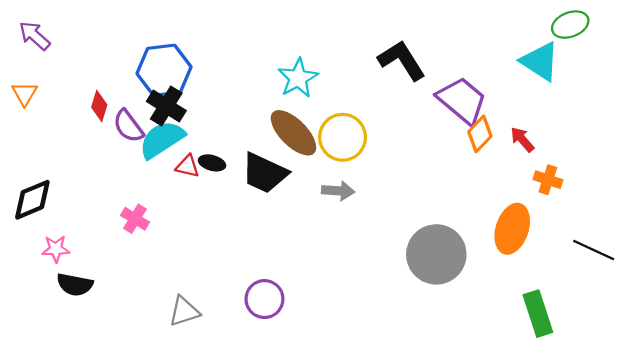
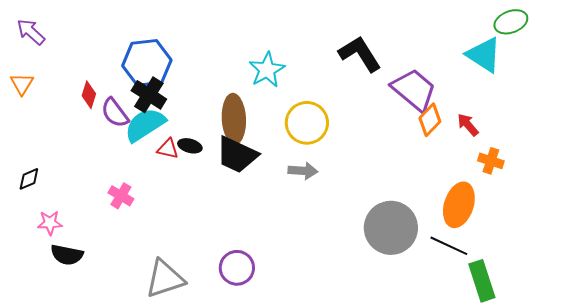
brown ellipse: (293, 133) -> (234, 119), moved, turned 42
black diamond: (32, 200) -> (29, 179), size x0.6
black line: (594, 250) -> (449, 246), moved
gray triangle: (184, 311) -> (165, 279), size x1.4

